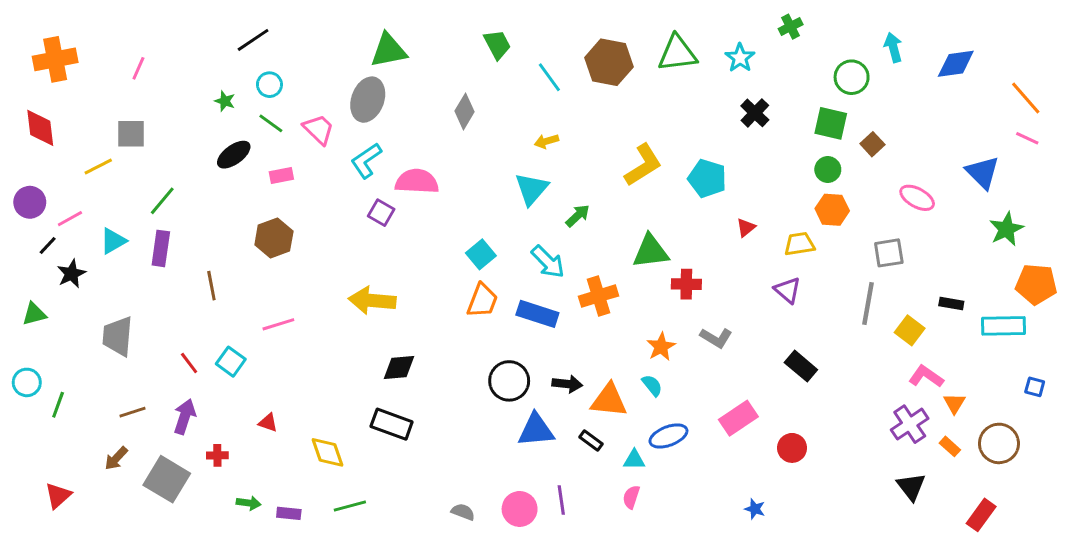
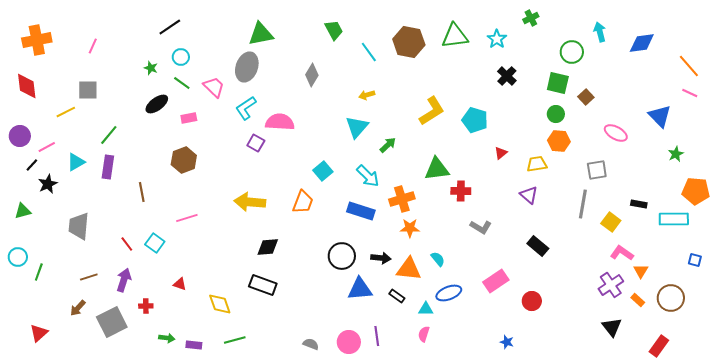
green star: (1006, 229) -> (676, 154), size x0.7
orange trapezoid: (482, 301) -> (303, 202), moved
orange star: (661, 347) -> (410, 228), moved, turned 30
gray square: (167, 479) -> (112, 322), turned 32

